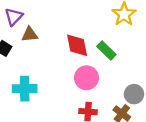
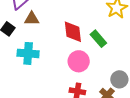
cyan cross: (25, 89) -> (28, 53), moved

